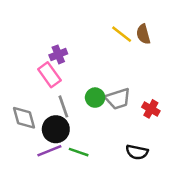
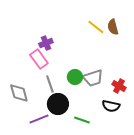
black circle: (56, 129) -> (58, 104), moved
green line: (79, 152) -> (82, 120), moved
black semicircle: (137, 152) -> (111, 106), moved

